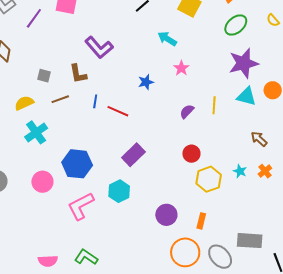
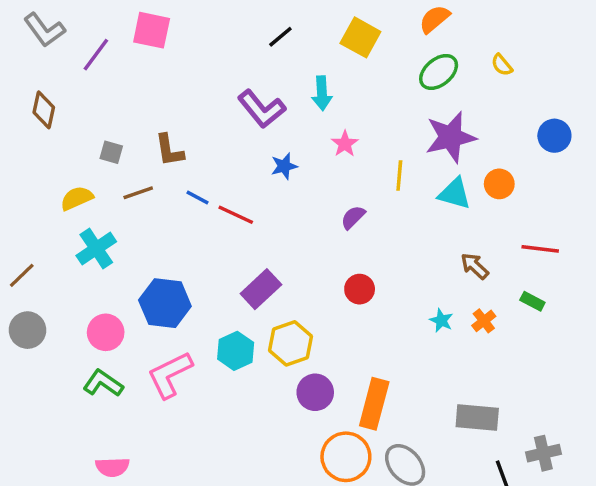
cyan arrow: (167, 39) -> (322, 93), turned -126
purple L-shape: (99, 47) -> (262, 109), moved
blue line: (95, 101) -> (198, 198), turned -72
yellow line: (214, 105) -> (399, 175), moved
yellow hexagon: (209, 179) -> (290, 343), moved
orange rectangle: (201, 221) -> (374, 404), size x1.8
gray rectangle: (250, 241) -> (477, 418), moved
green L-shape: (86, 257) -> (103, 383), moved

